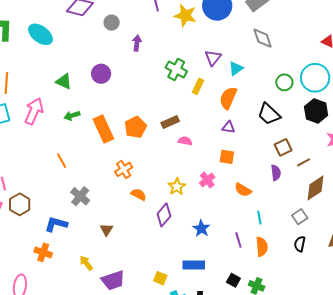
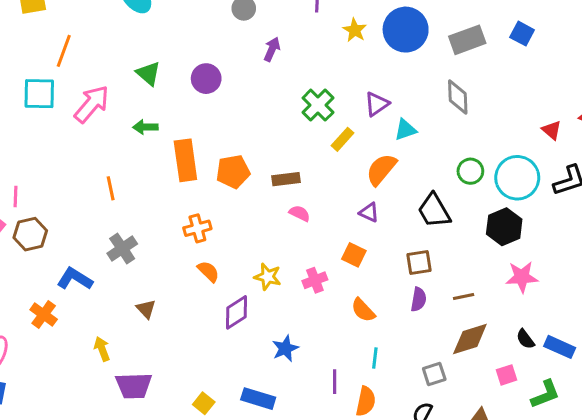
yellow star: (185, 15) -> (355, 30), size x0.7
brown square: (283, 147) -> (419, 263), moved
yellow star: (177, 187) -> (268, 277), turned 30
brown triangle: (106, 230) -> (146, 309), turned -32

